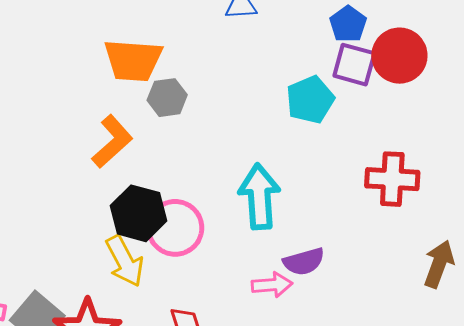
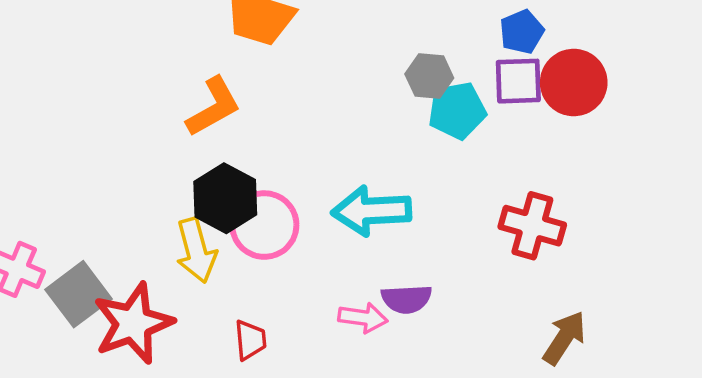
purple square: (354, 65) -> (518, 81), turned -30
gray hexagon: (167, 98) -> (429, 76), moved
cyan arrow: (259, 197) -> (372, 211), turned -102

